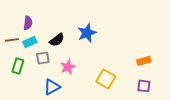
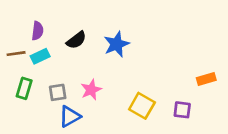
black semicircle: (57, 40) -> (76, 40), moved
gray square: (43, 58) -> (58, 92), moved
orange rectangle: (144, 61) -> (206, 79), moved
purple square: (144, 86) -> (182, 110), moved

